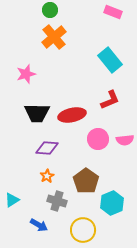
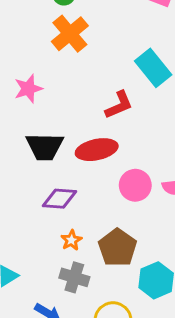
red L-shape: (110, 100) -> (119, 105), moved
orange star: (47, 176) -> (71, 240), moved

